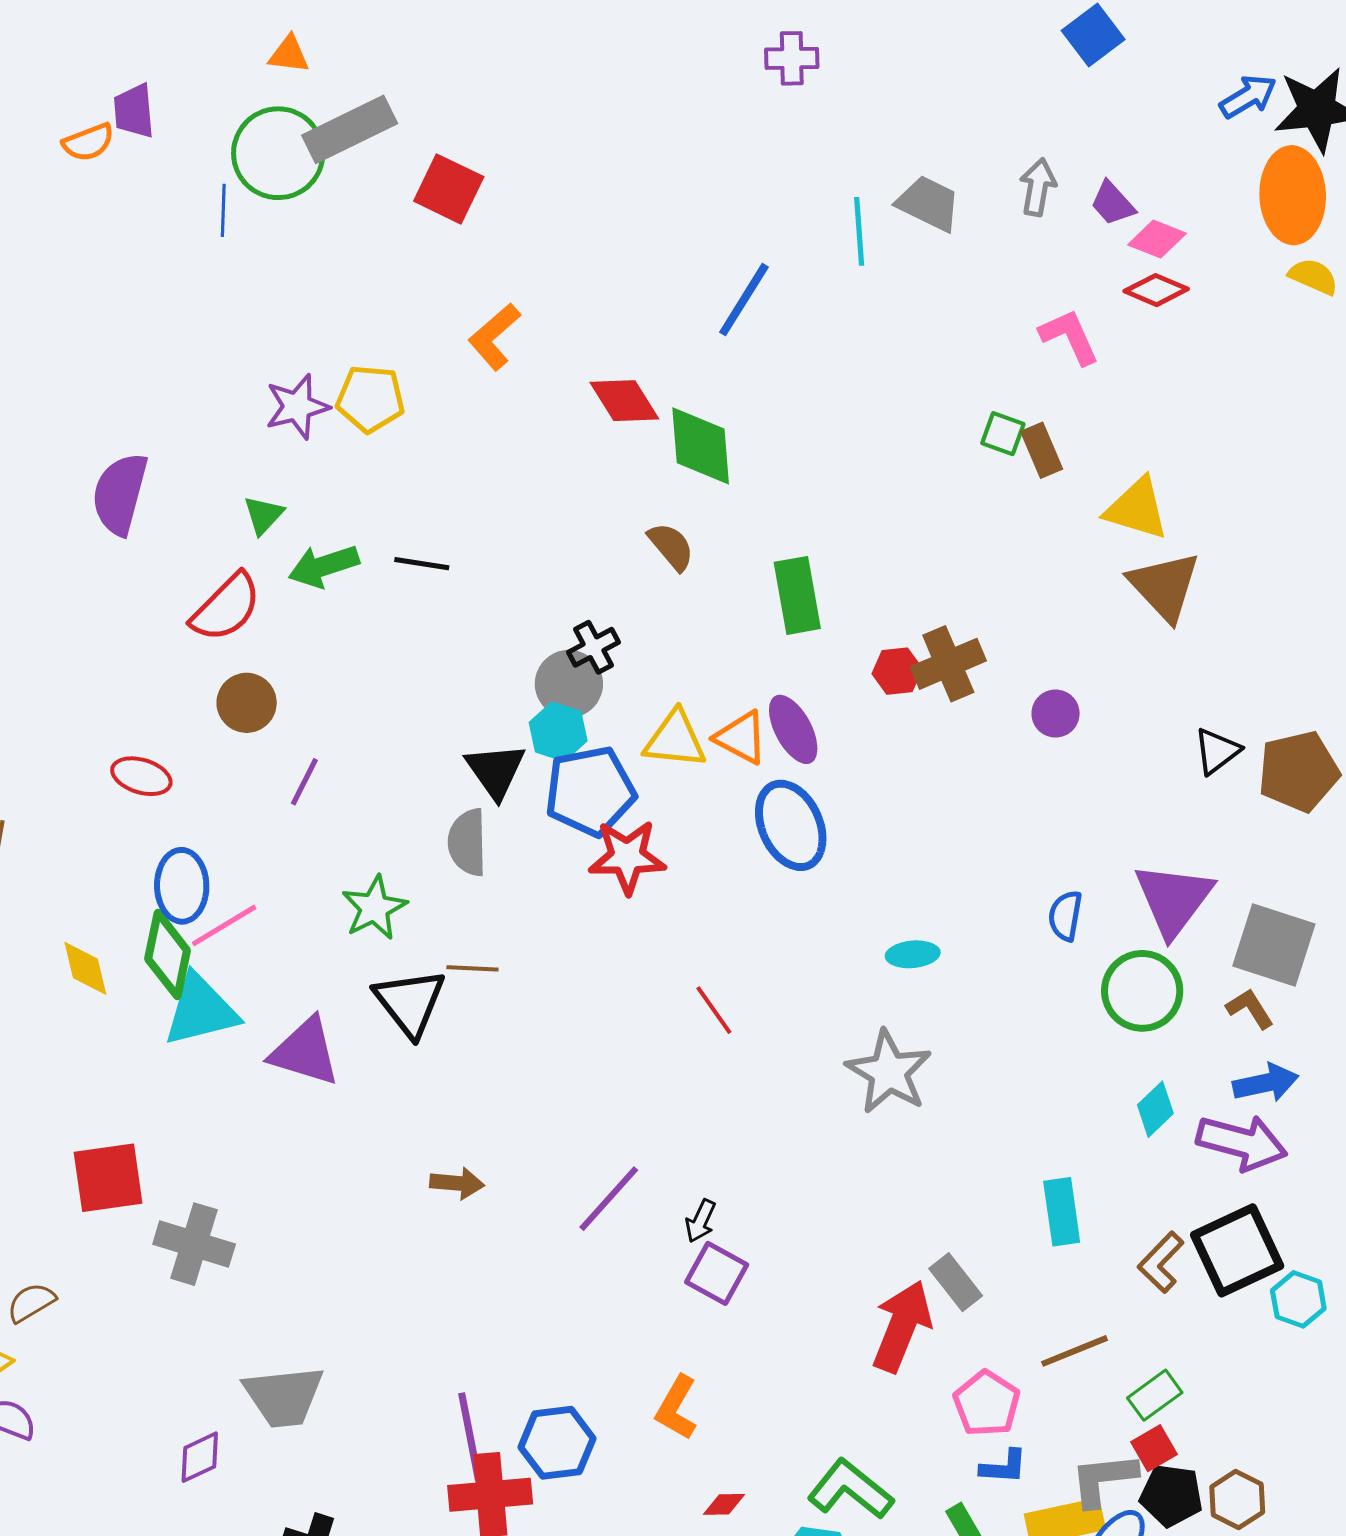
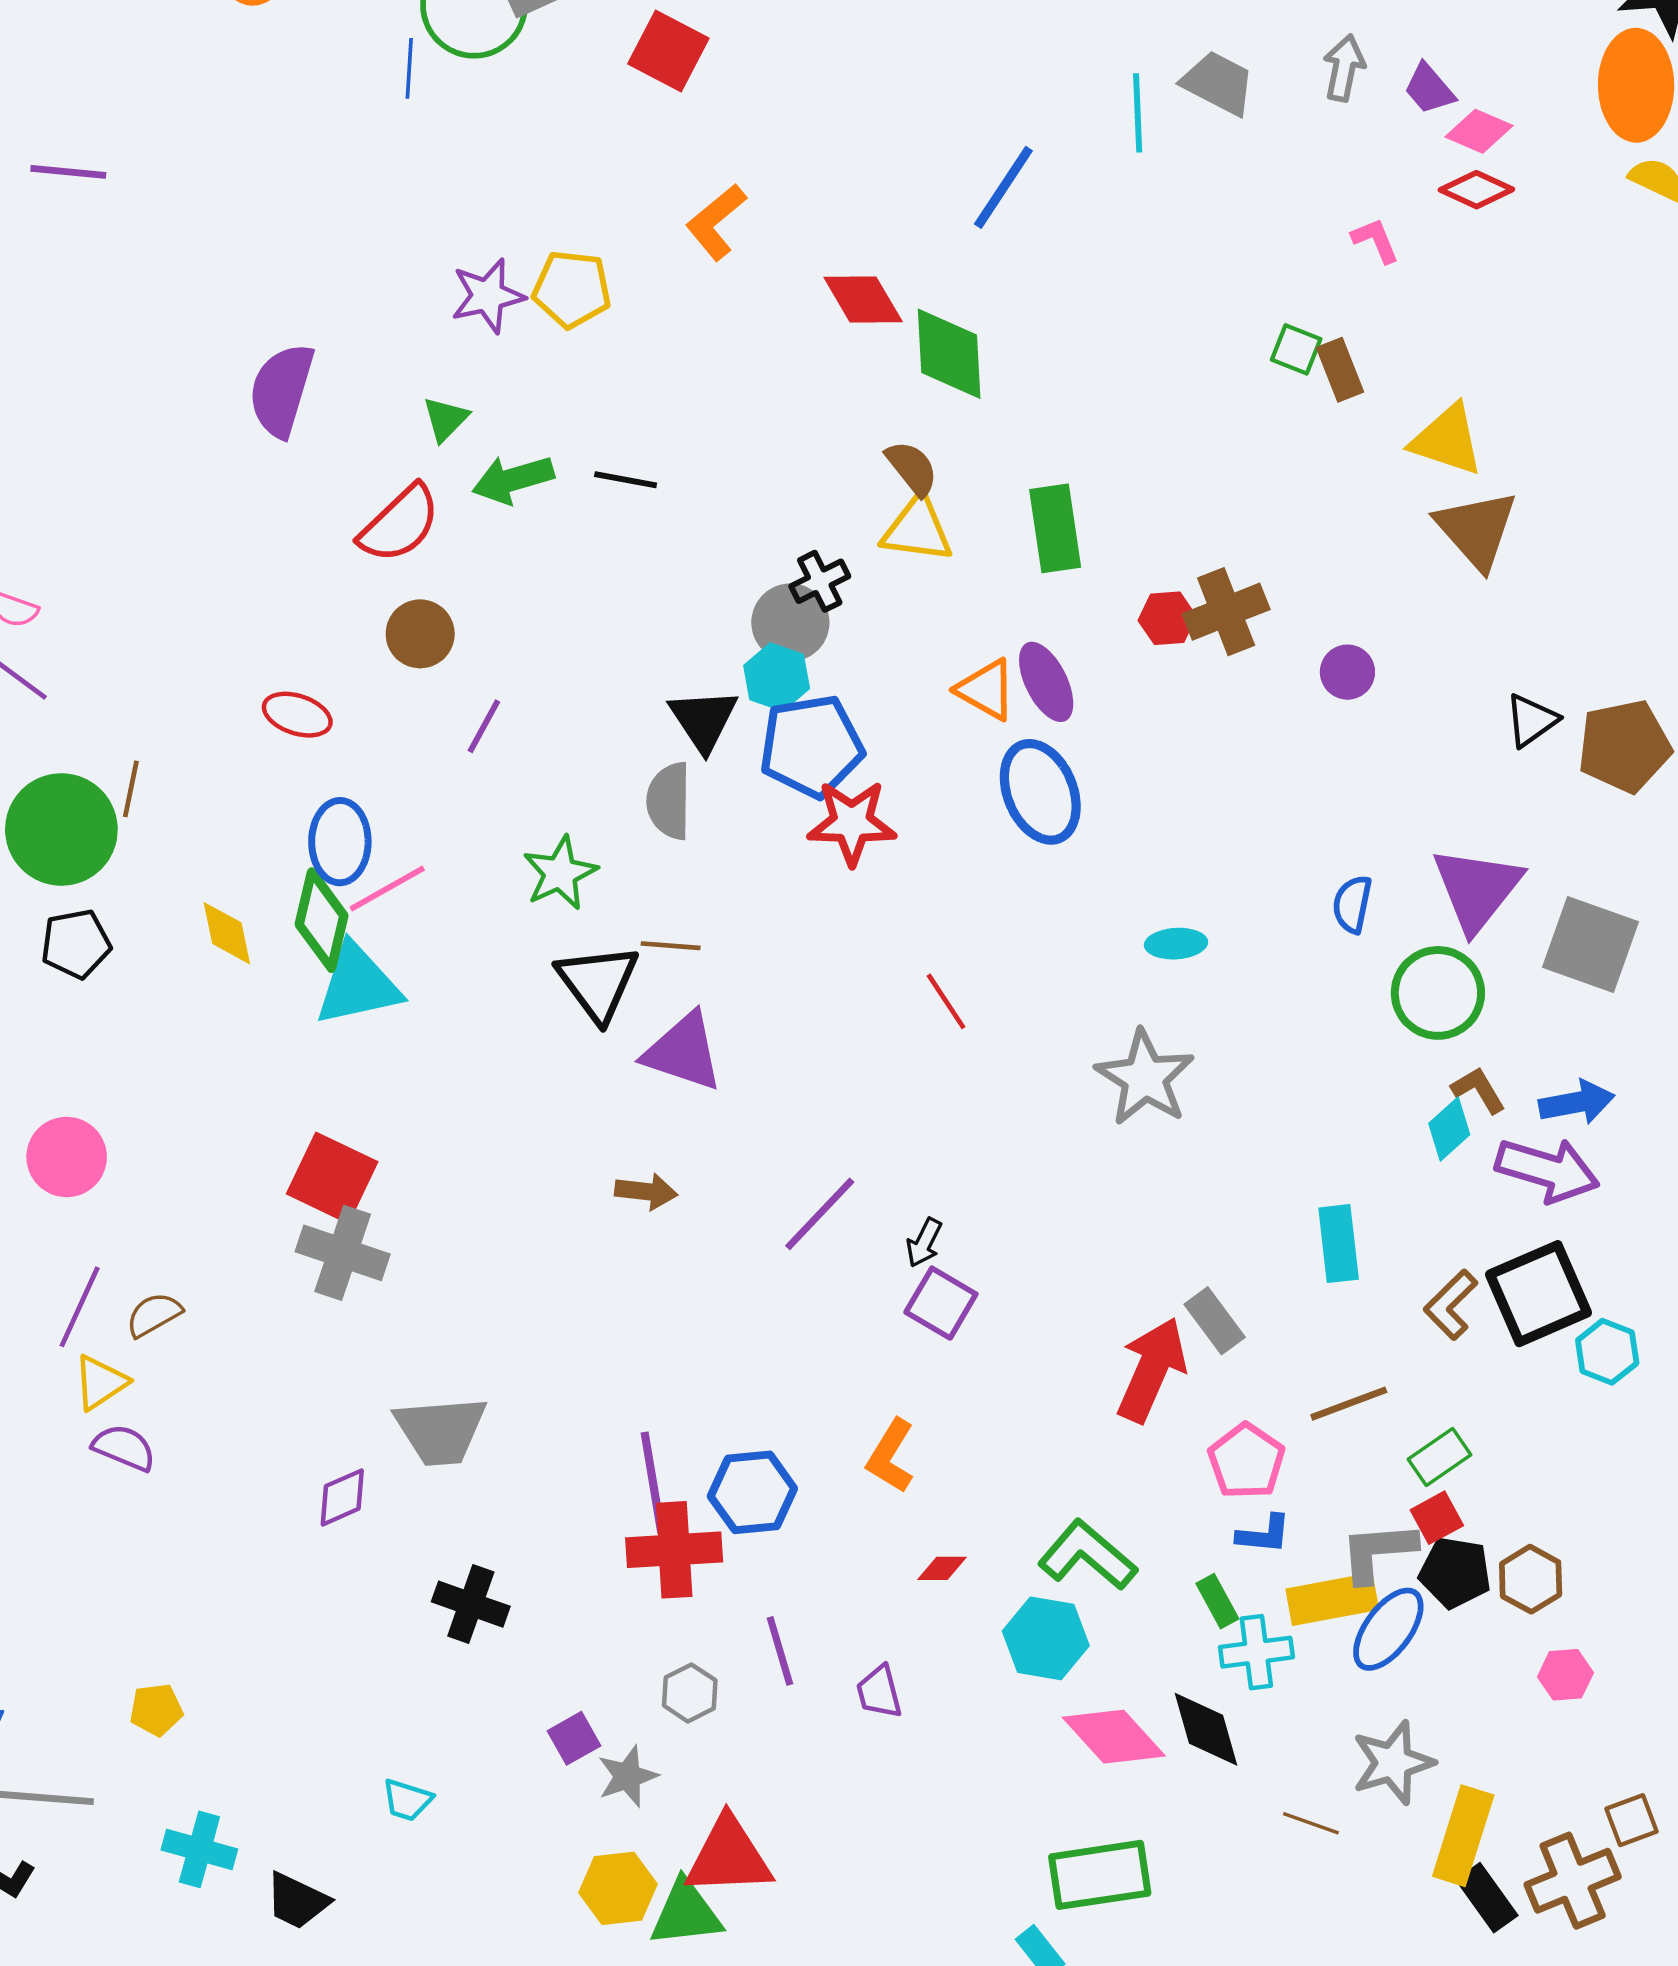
pink L-shape: (1069, 337) -> (1375, 240), size x0.7
yellow triangle: (675, 740) -> (917, 529), moved
brown L-shape: (1250, 1009) -> (1478, 1090), moved
purple triangle: (305, 1052) -> (683, 1052), moved
red square: (108, 1178) -> (332, 1178), moved, turned 32

